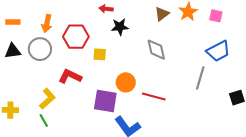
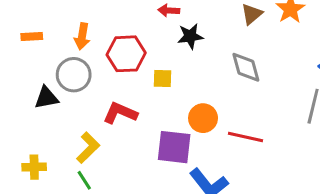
black triangle: (13, 51) -> (46, 98), moved

